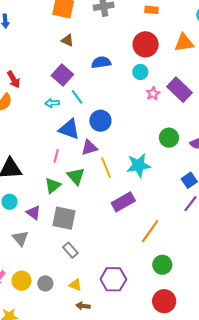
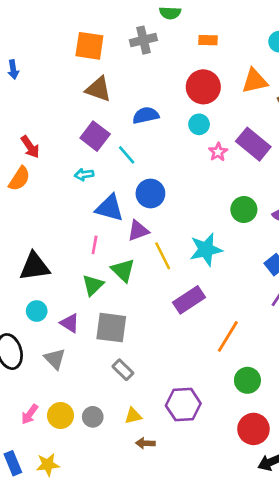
brown triangle: (67, 40) -> (98, 89), size x1.5
cyan line: (77, 97) -> (127, 155), moved
yellow triangle: (75, 285) -> (133, 416), turned -32

